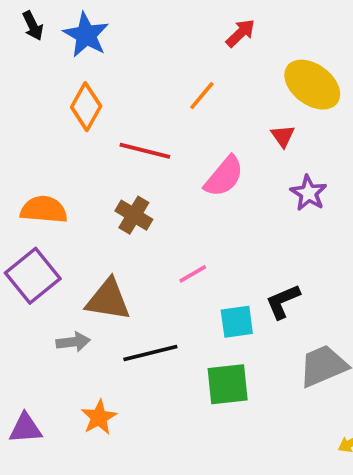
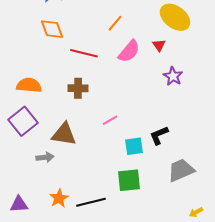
orange diamond: (86, 107) -> (52, 29), turned -50
pink semicircle: (224, 176) -> (129, 51), moved
brown cross: (134, 215) -> (78, 88), turned -30
black line: (150, 353) -> (91, 202), moved

